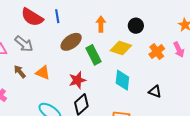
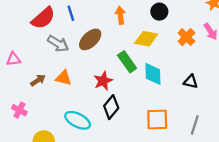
red semicircle: (32, 17) -> (43, 18), turned -65
gray arrow: (24, 44) -> (58, 44), moved
green rectangle: (94, 55) -> (127, 62), moved
brown arrow: (20, 72) -> (38, 80), turned 104

